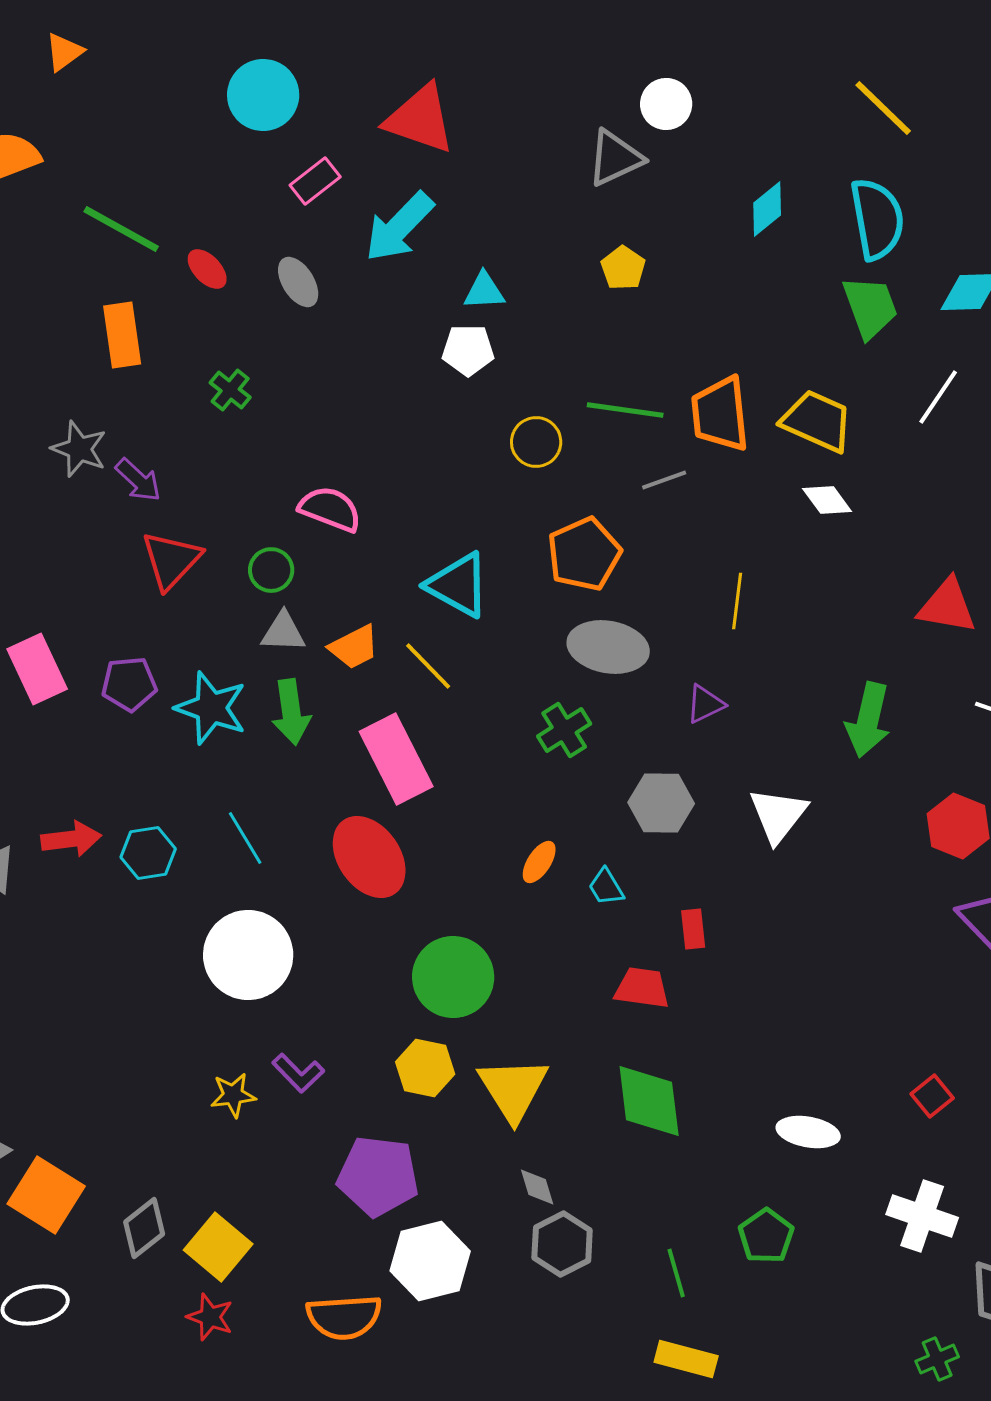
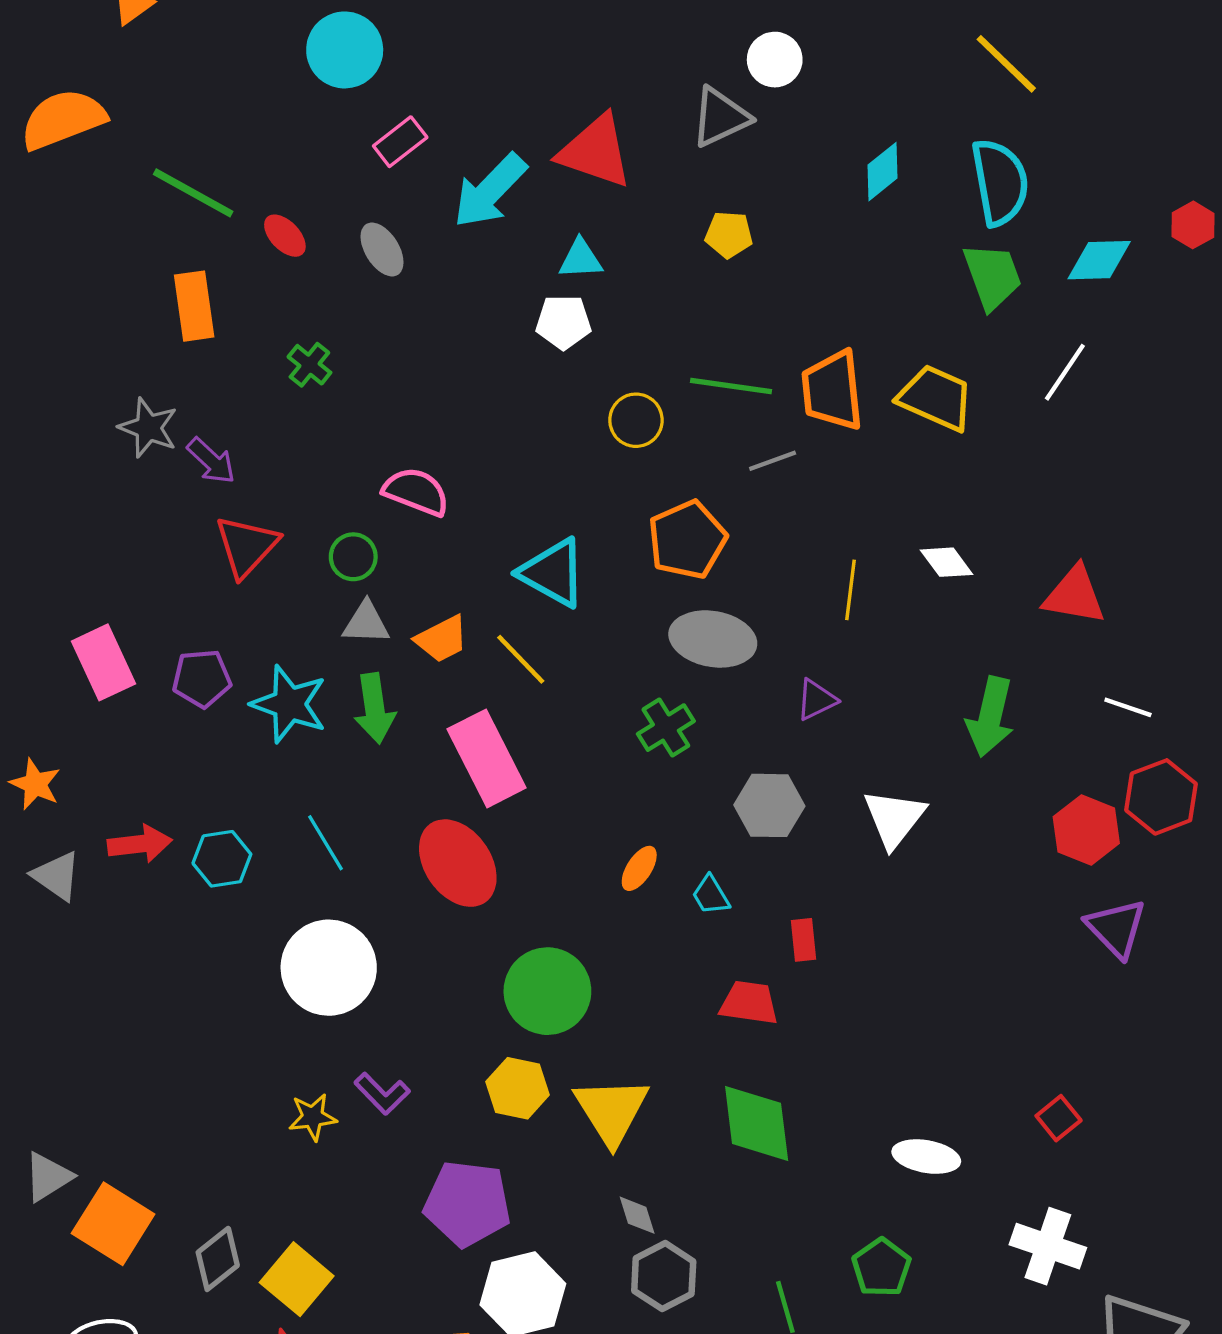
red triangle: (420, 119) -> (595, 151), moved
yellow pentagon: (623, 268) -> (729, 235), turned -30
white diamond: (827, 500) -> (947, 562), moved

